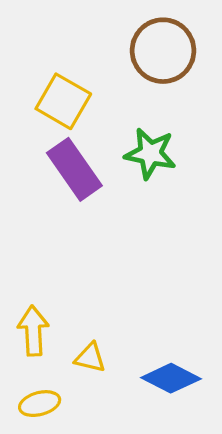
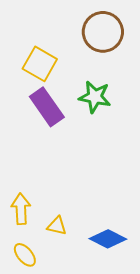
yellow ellipse: (40, 404) -> (25, 255), turned 65

